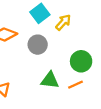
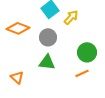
green triangle: (50, 80) -> (47, 62), moved

